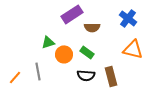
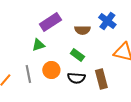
purple rectangle: (72, 14) -> (50, 22), moved
blue cross: (128, 18) -> (107, 21), moved
orange circle: (64, 54) -> (51, 70), moved

